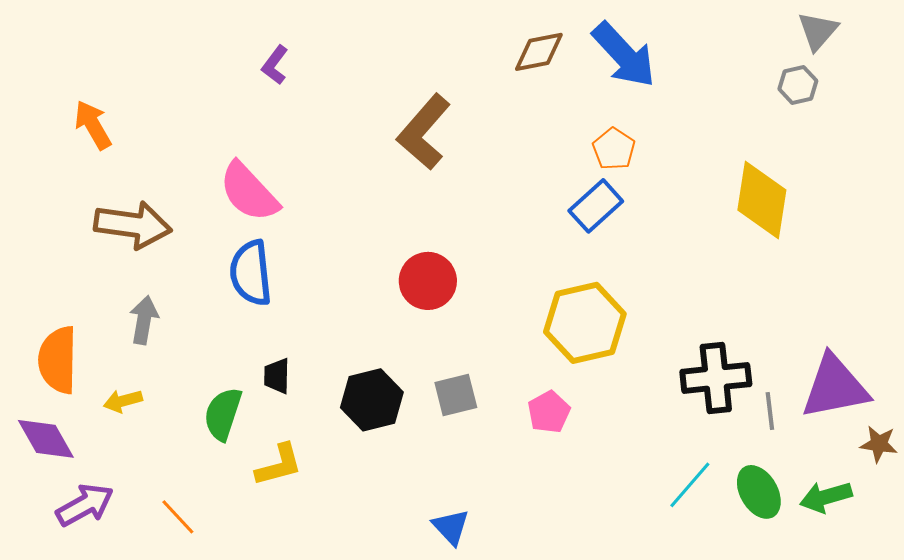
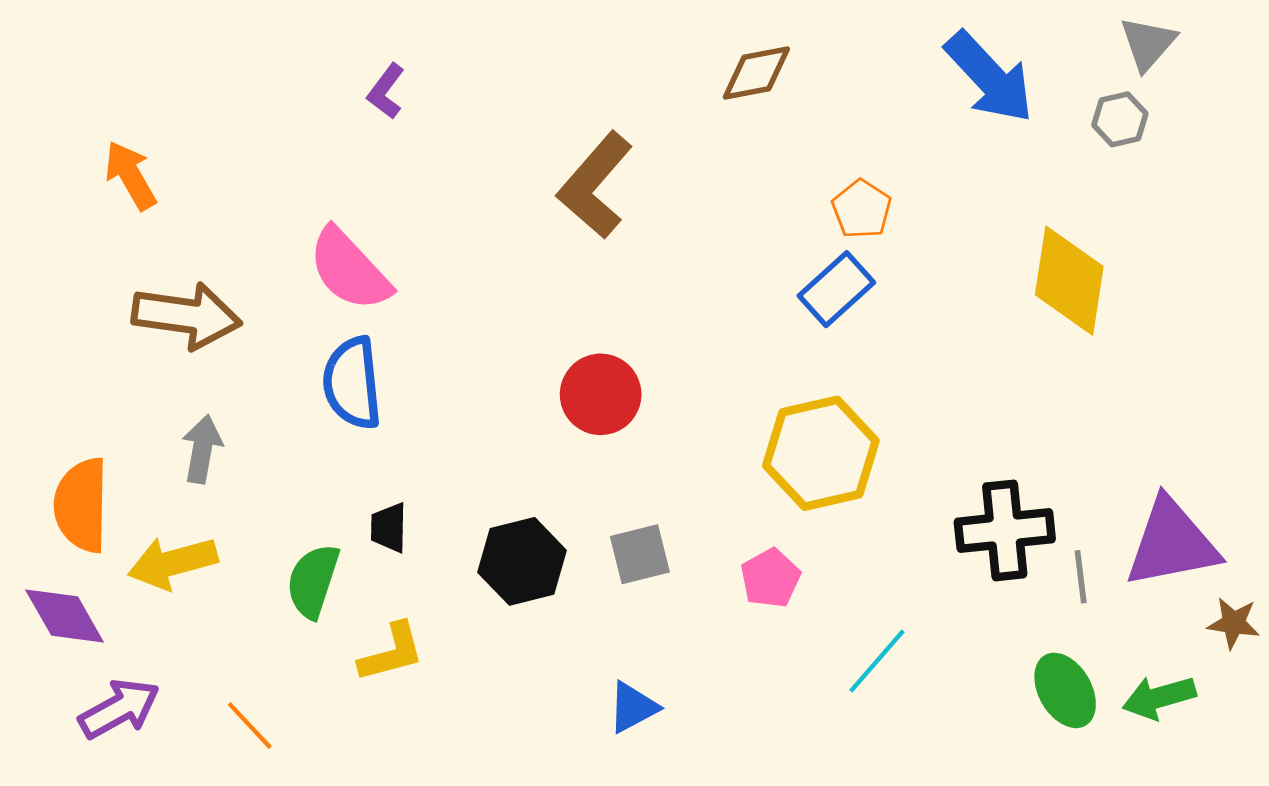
blue arrow: (624, 55) -> (989, 77), moved
yellow arrow: (123, 401) -> (173, 563), size x1.6
cyan line: (690, 485) -> (877, 661), moved
blue triangle: (451, 527) -> (633, 707), moved, turned 45

